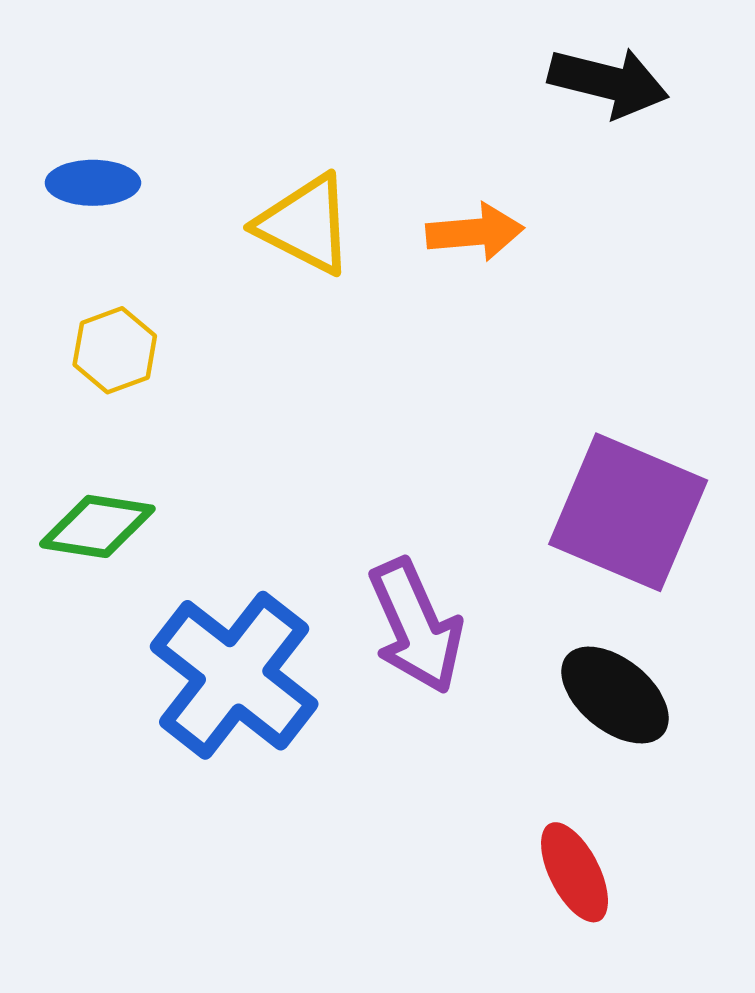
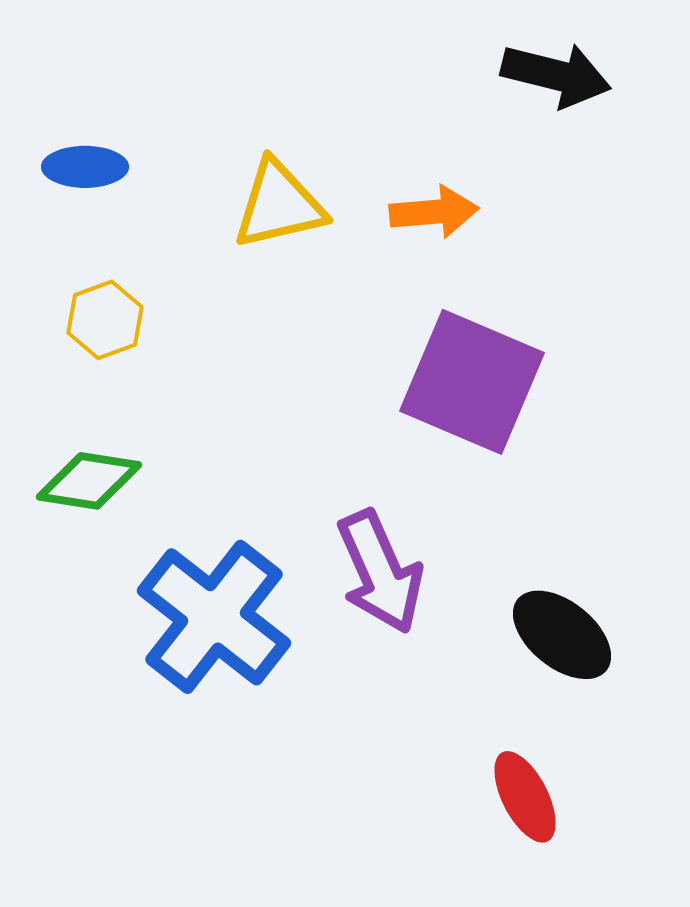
yellow triangle: (305, 224) -> (279, 205), turned -40
purple square: (628, 512) -> (472, 382), moved

